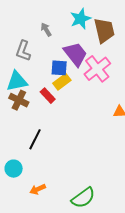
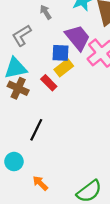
gray L-shape: (23, 51) -> (22, 35), turned 40
orange arrow: (38, 189) -> (40, 183), turned 70

